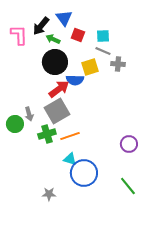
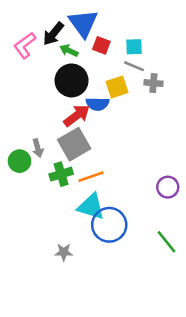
blue triangle: (64, 18) -> (83, 23), size x1.4
pink L-shape: (19, 35) -> (25, 45), turned -125
cyan triangle: (70, 159) -> (91, 207), size x1.6

